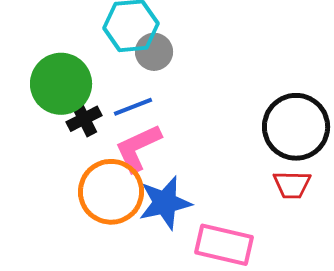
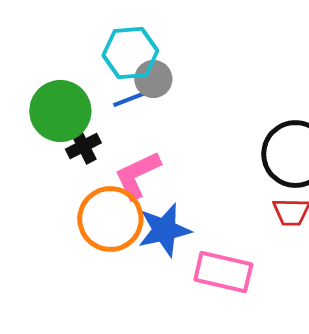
blue line: (133, 107) -> (132, 98), moved

